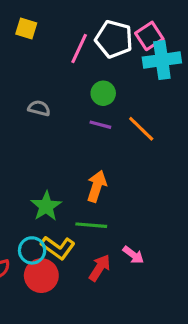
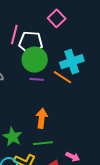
white pentagon: (114, 39) -> (31, 43), moved
cyan cross: (162, 60) -> (72, 62), moved
green circle: (103, 93) -> (35, 60), size x1.6

